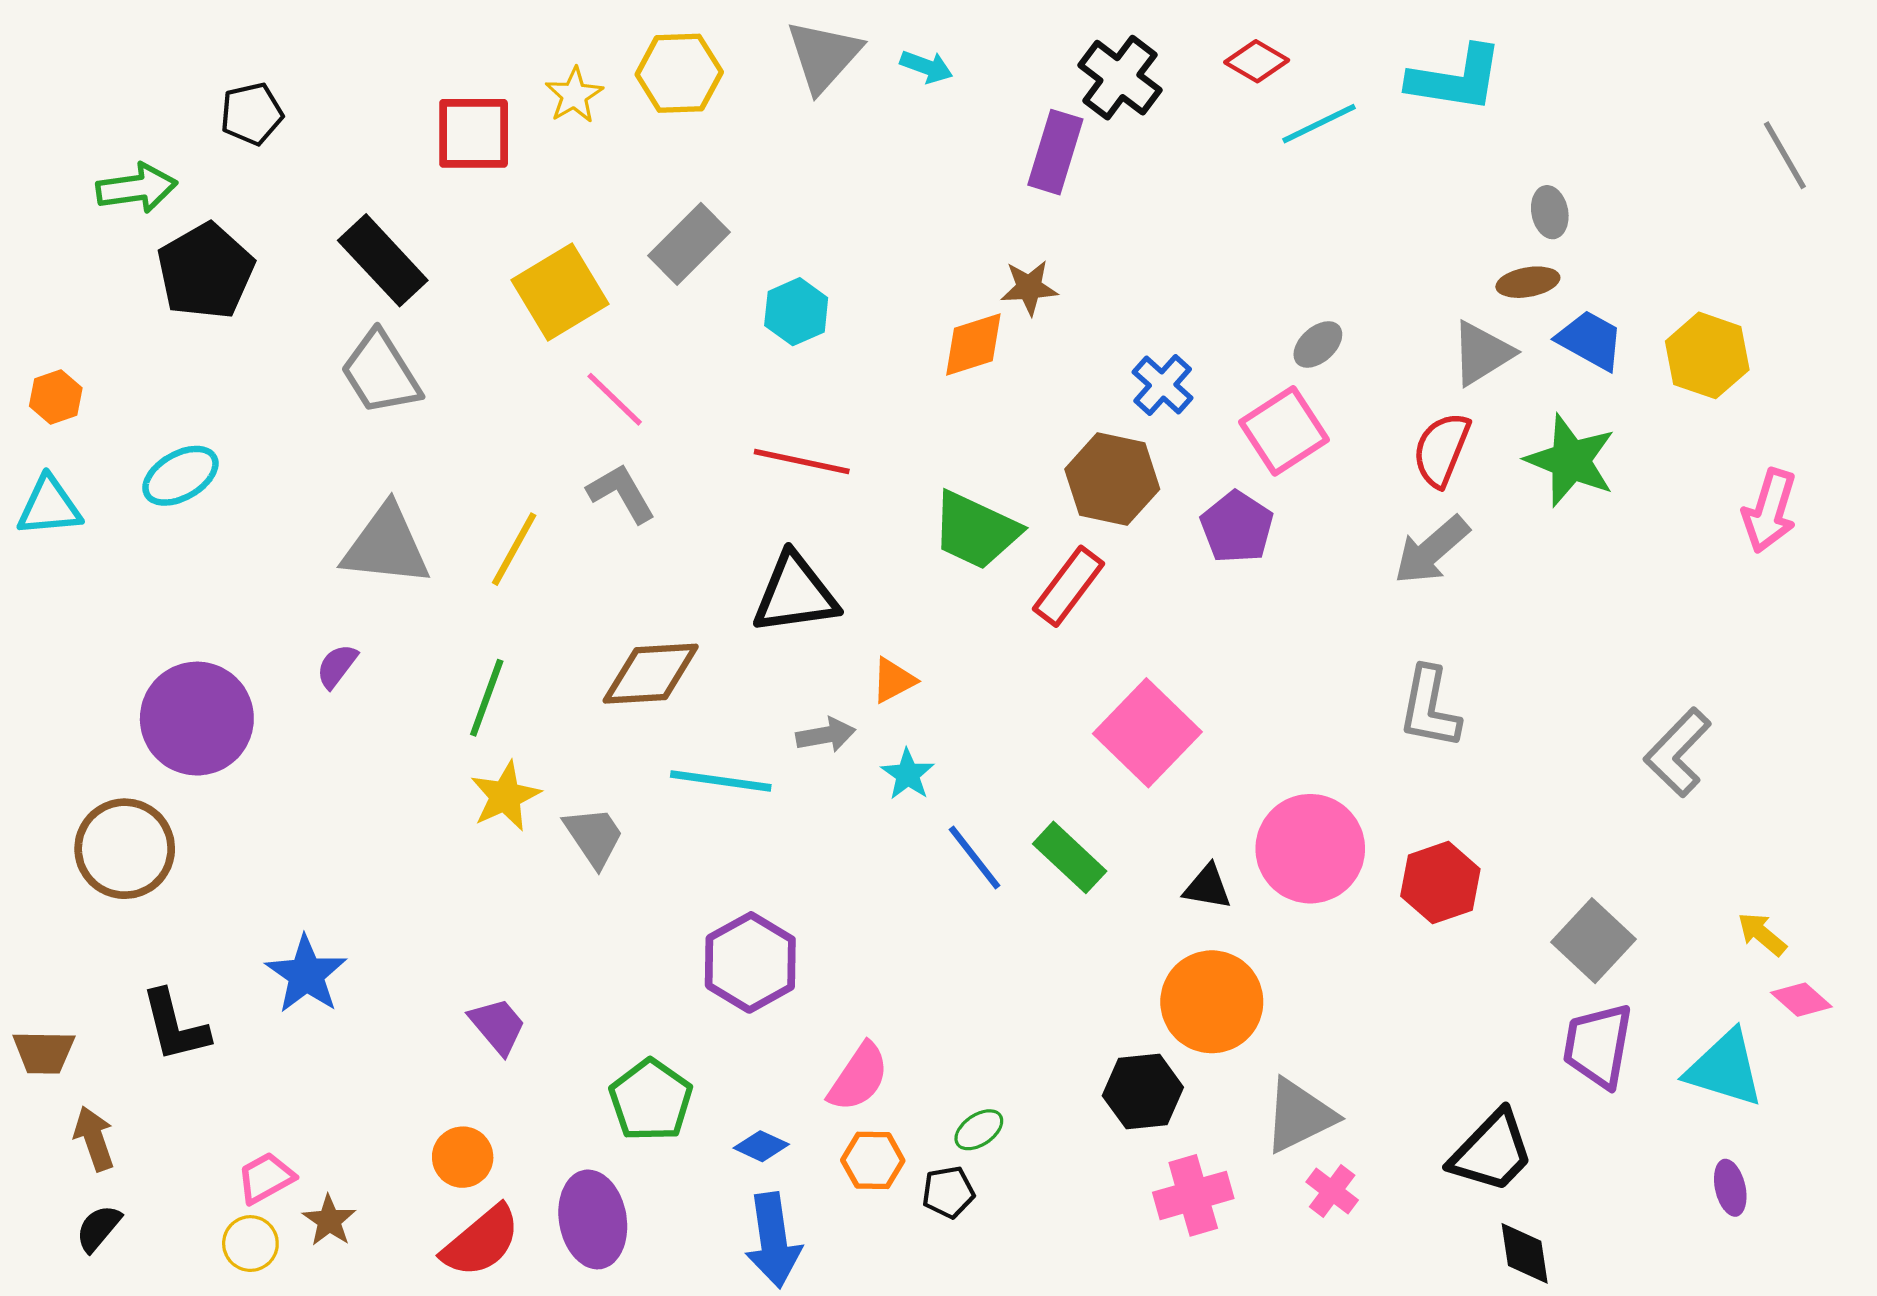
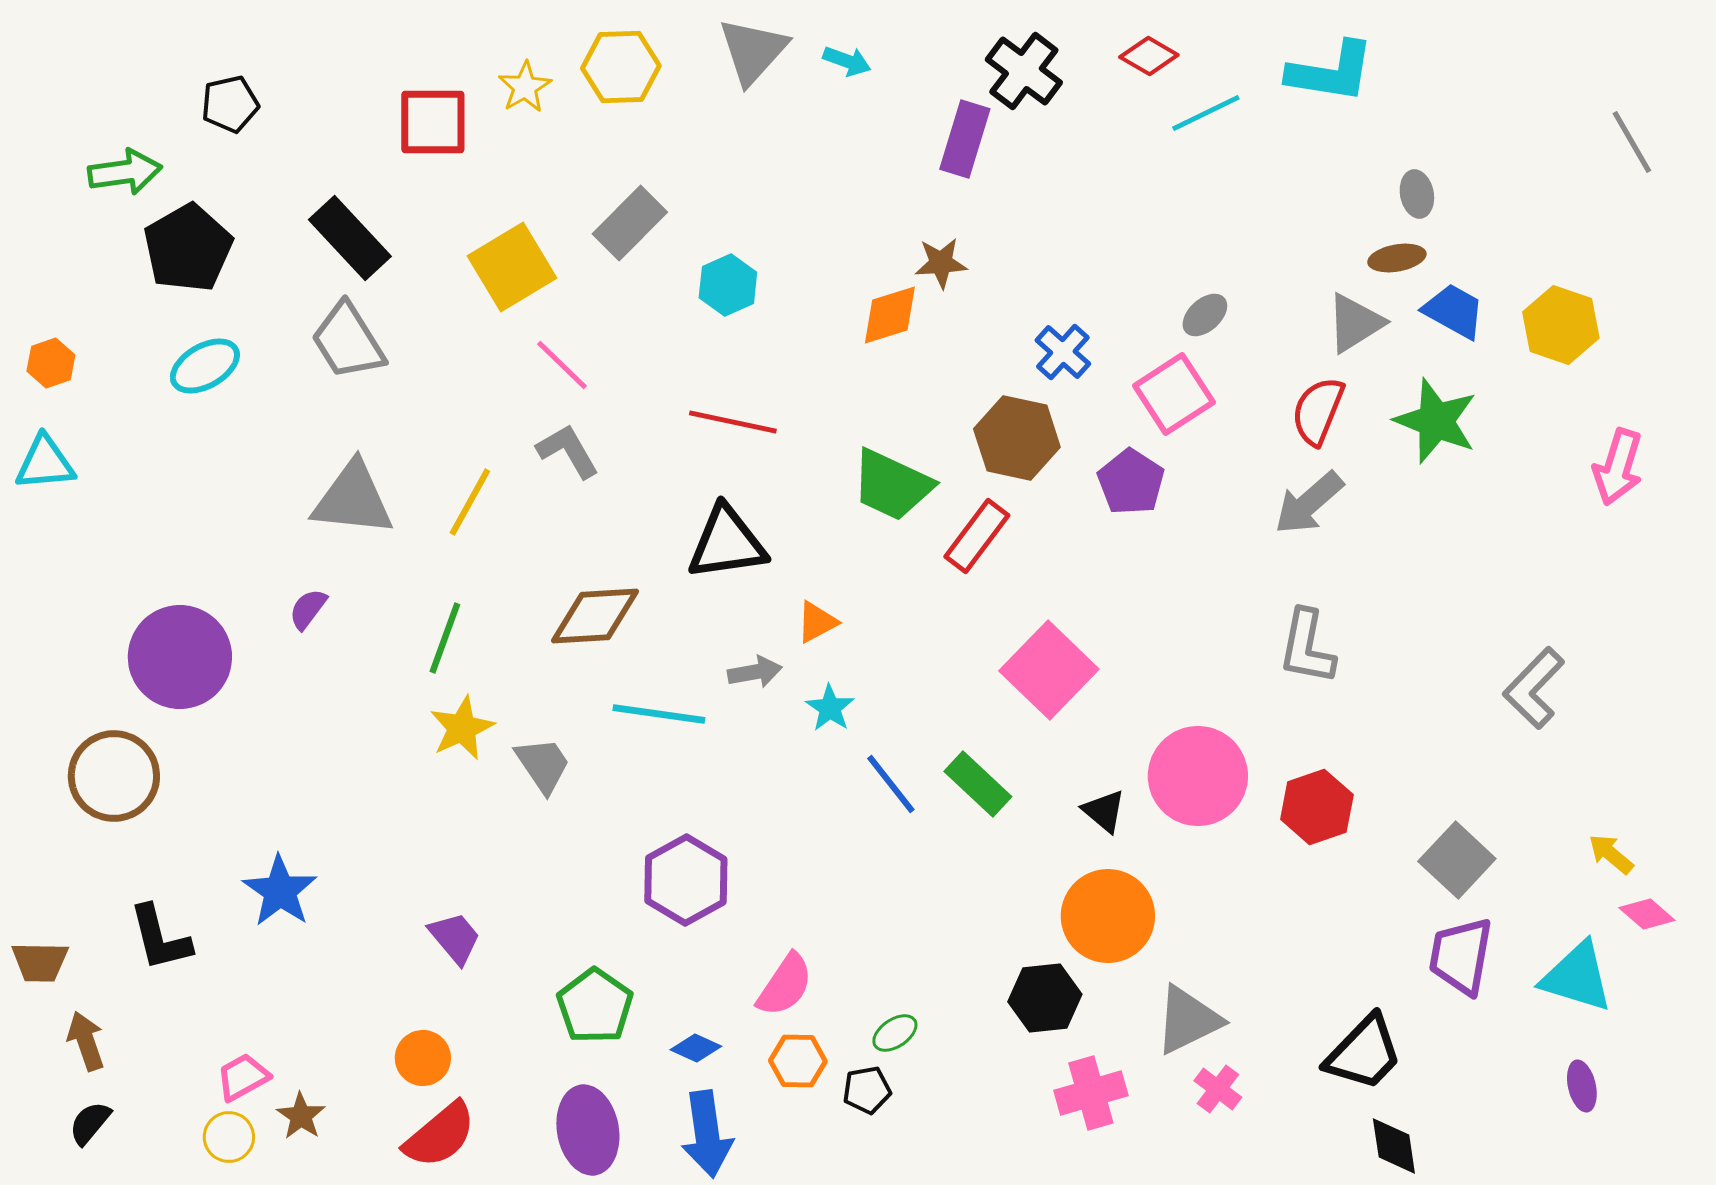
cyan ellipse: (180, 476) -> (205, 366), moved
black triangle: (1207, 887) -> (1104, 811), turned 30
purple ellipse: (593, 1219) -> (588, 1130), moved

